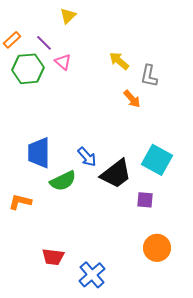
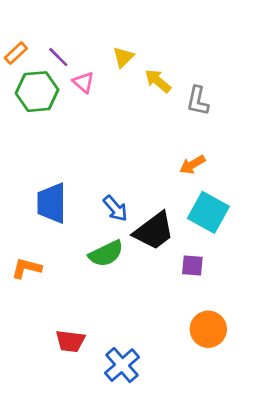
yellow triangle: (68, 16) -> (123, 57), moved
orange arrow: (132, 99) -> (192, 165), moved, turned 102
green semicircle: (63, 181) -> (106, 254), moved

